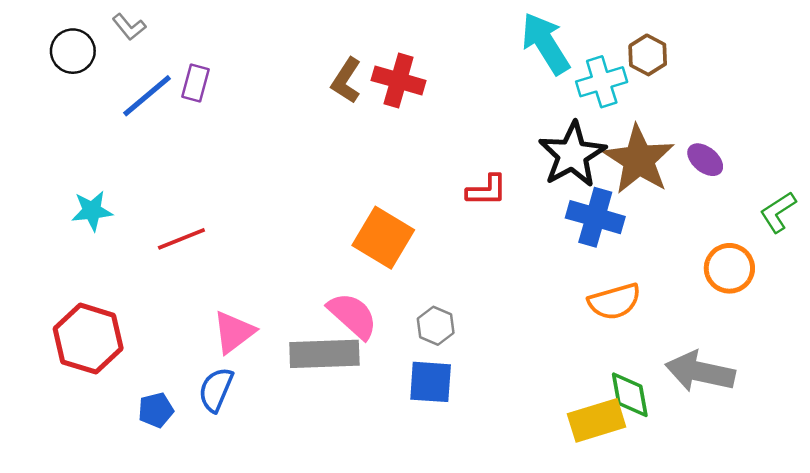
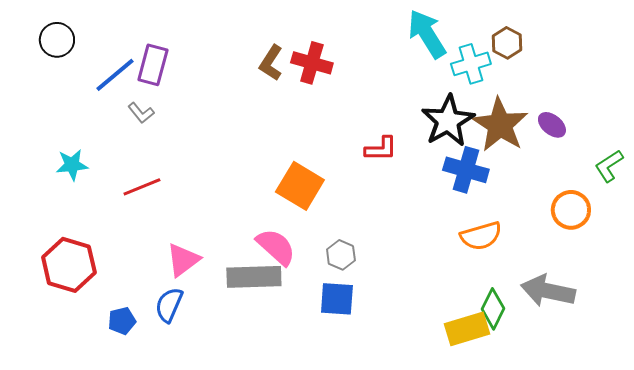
gray L-shape: (129, 27) -> (141, 113), moved
purple rectangle: (195, 83) -> (153, 65), size x1.4
green diamond: (630, 395) -> (493, 309), turned 36

